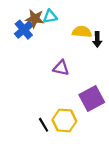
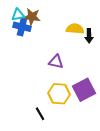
cyan triangle: (50, 16) -> (18, 15), moved
blue cross: (24, 30) -> (22, 27), turned -36
yellow hexagon: (64, 120) -> (59, 94), moved

